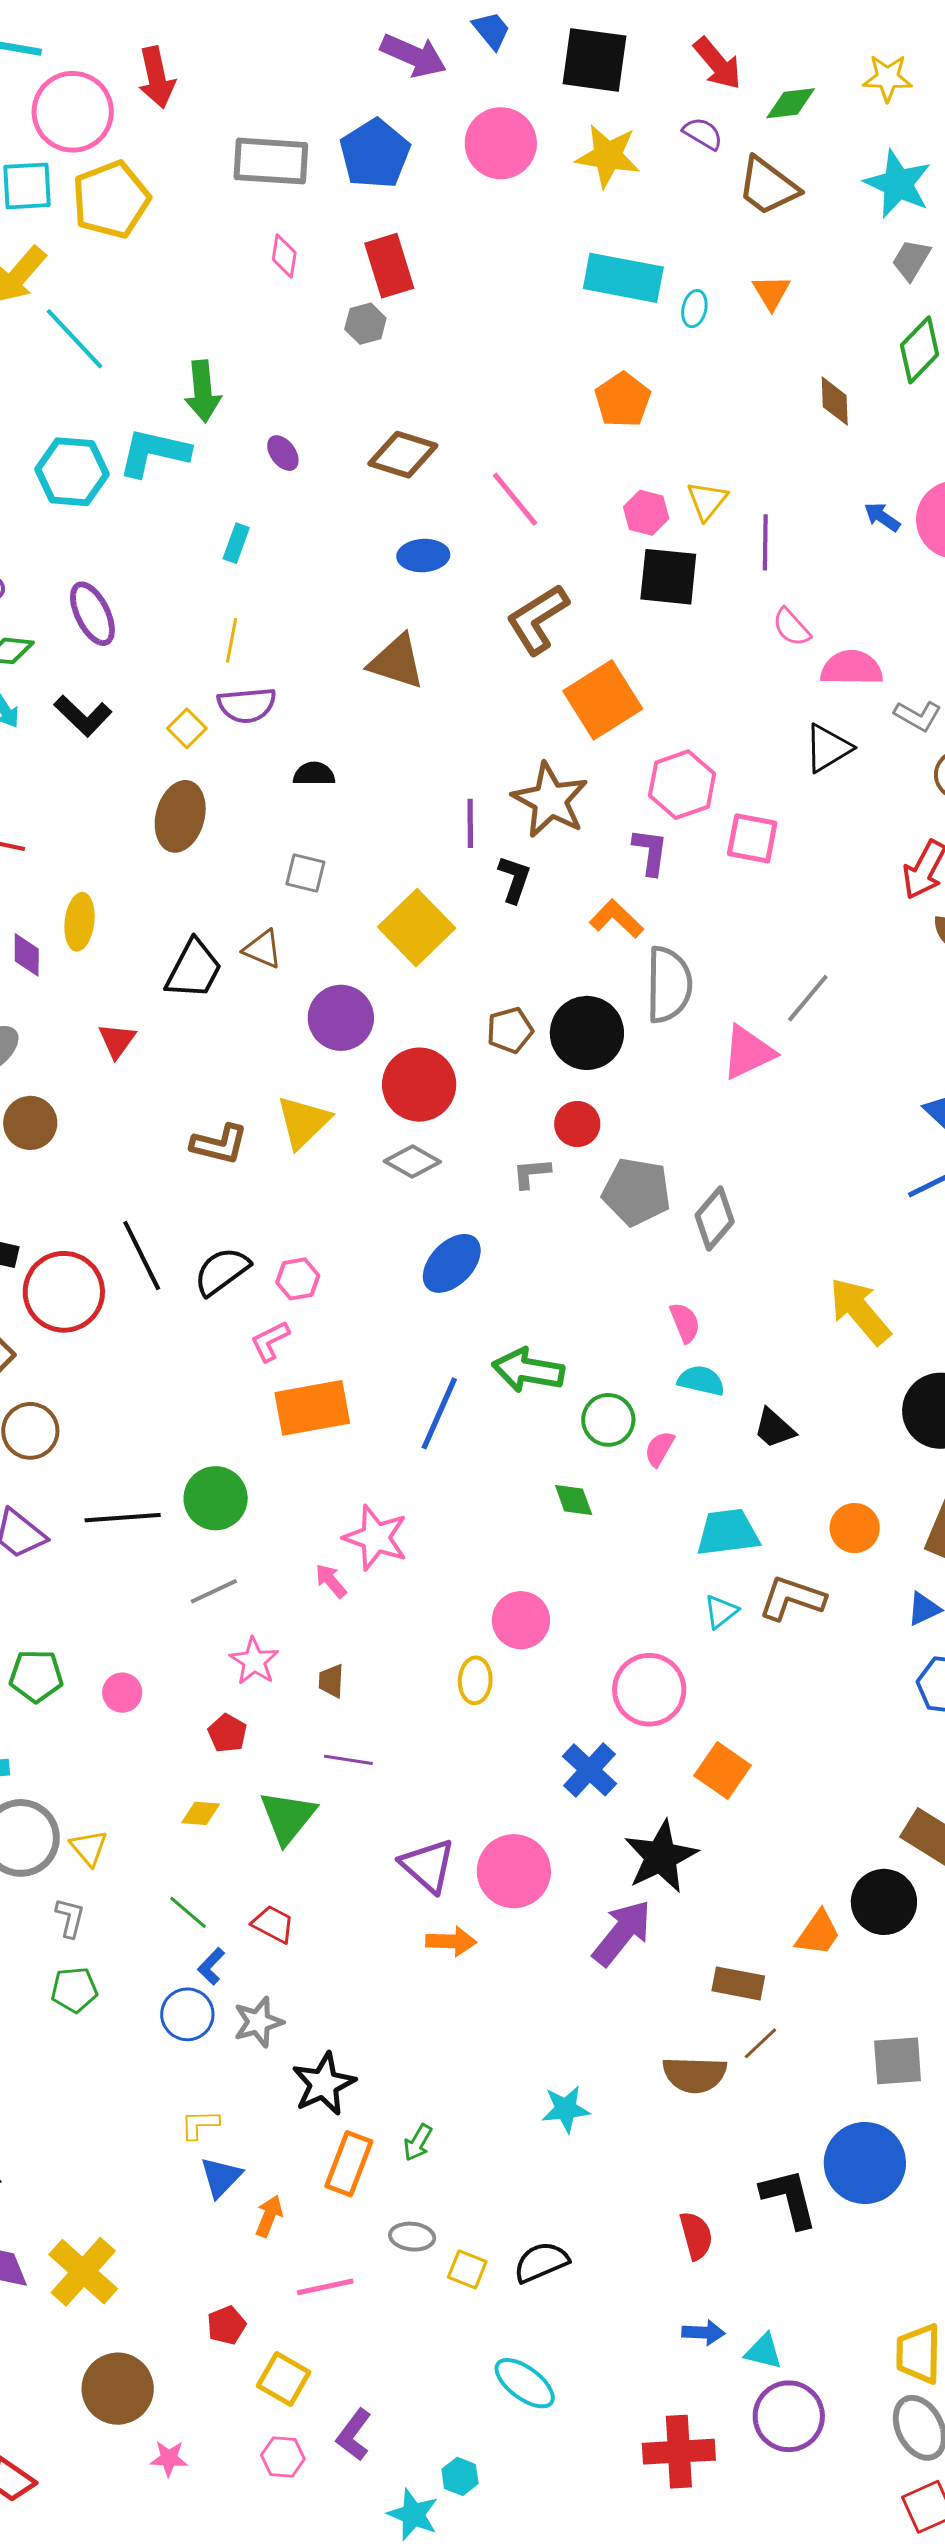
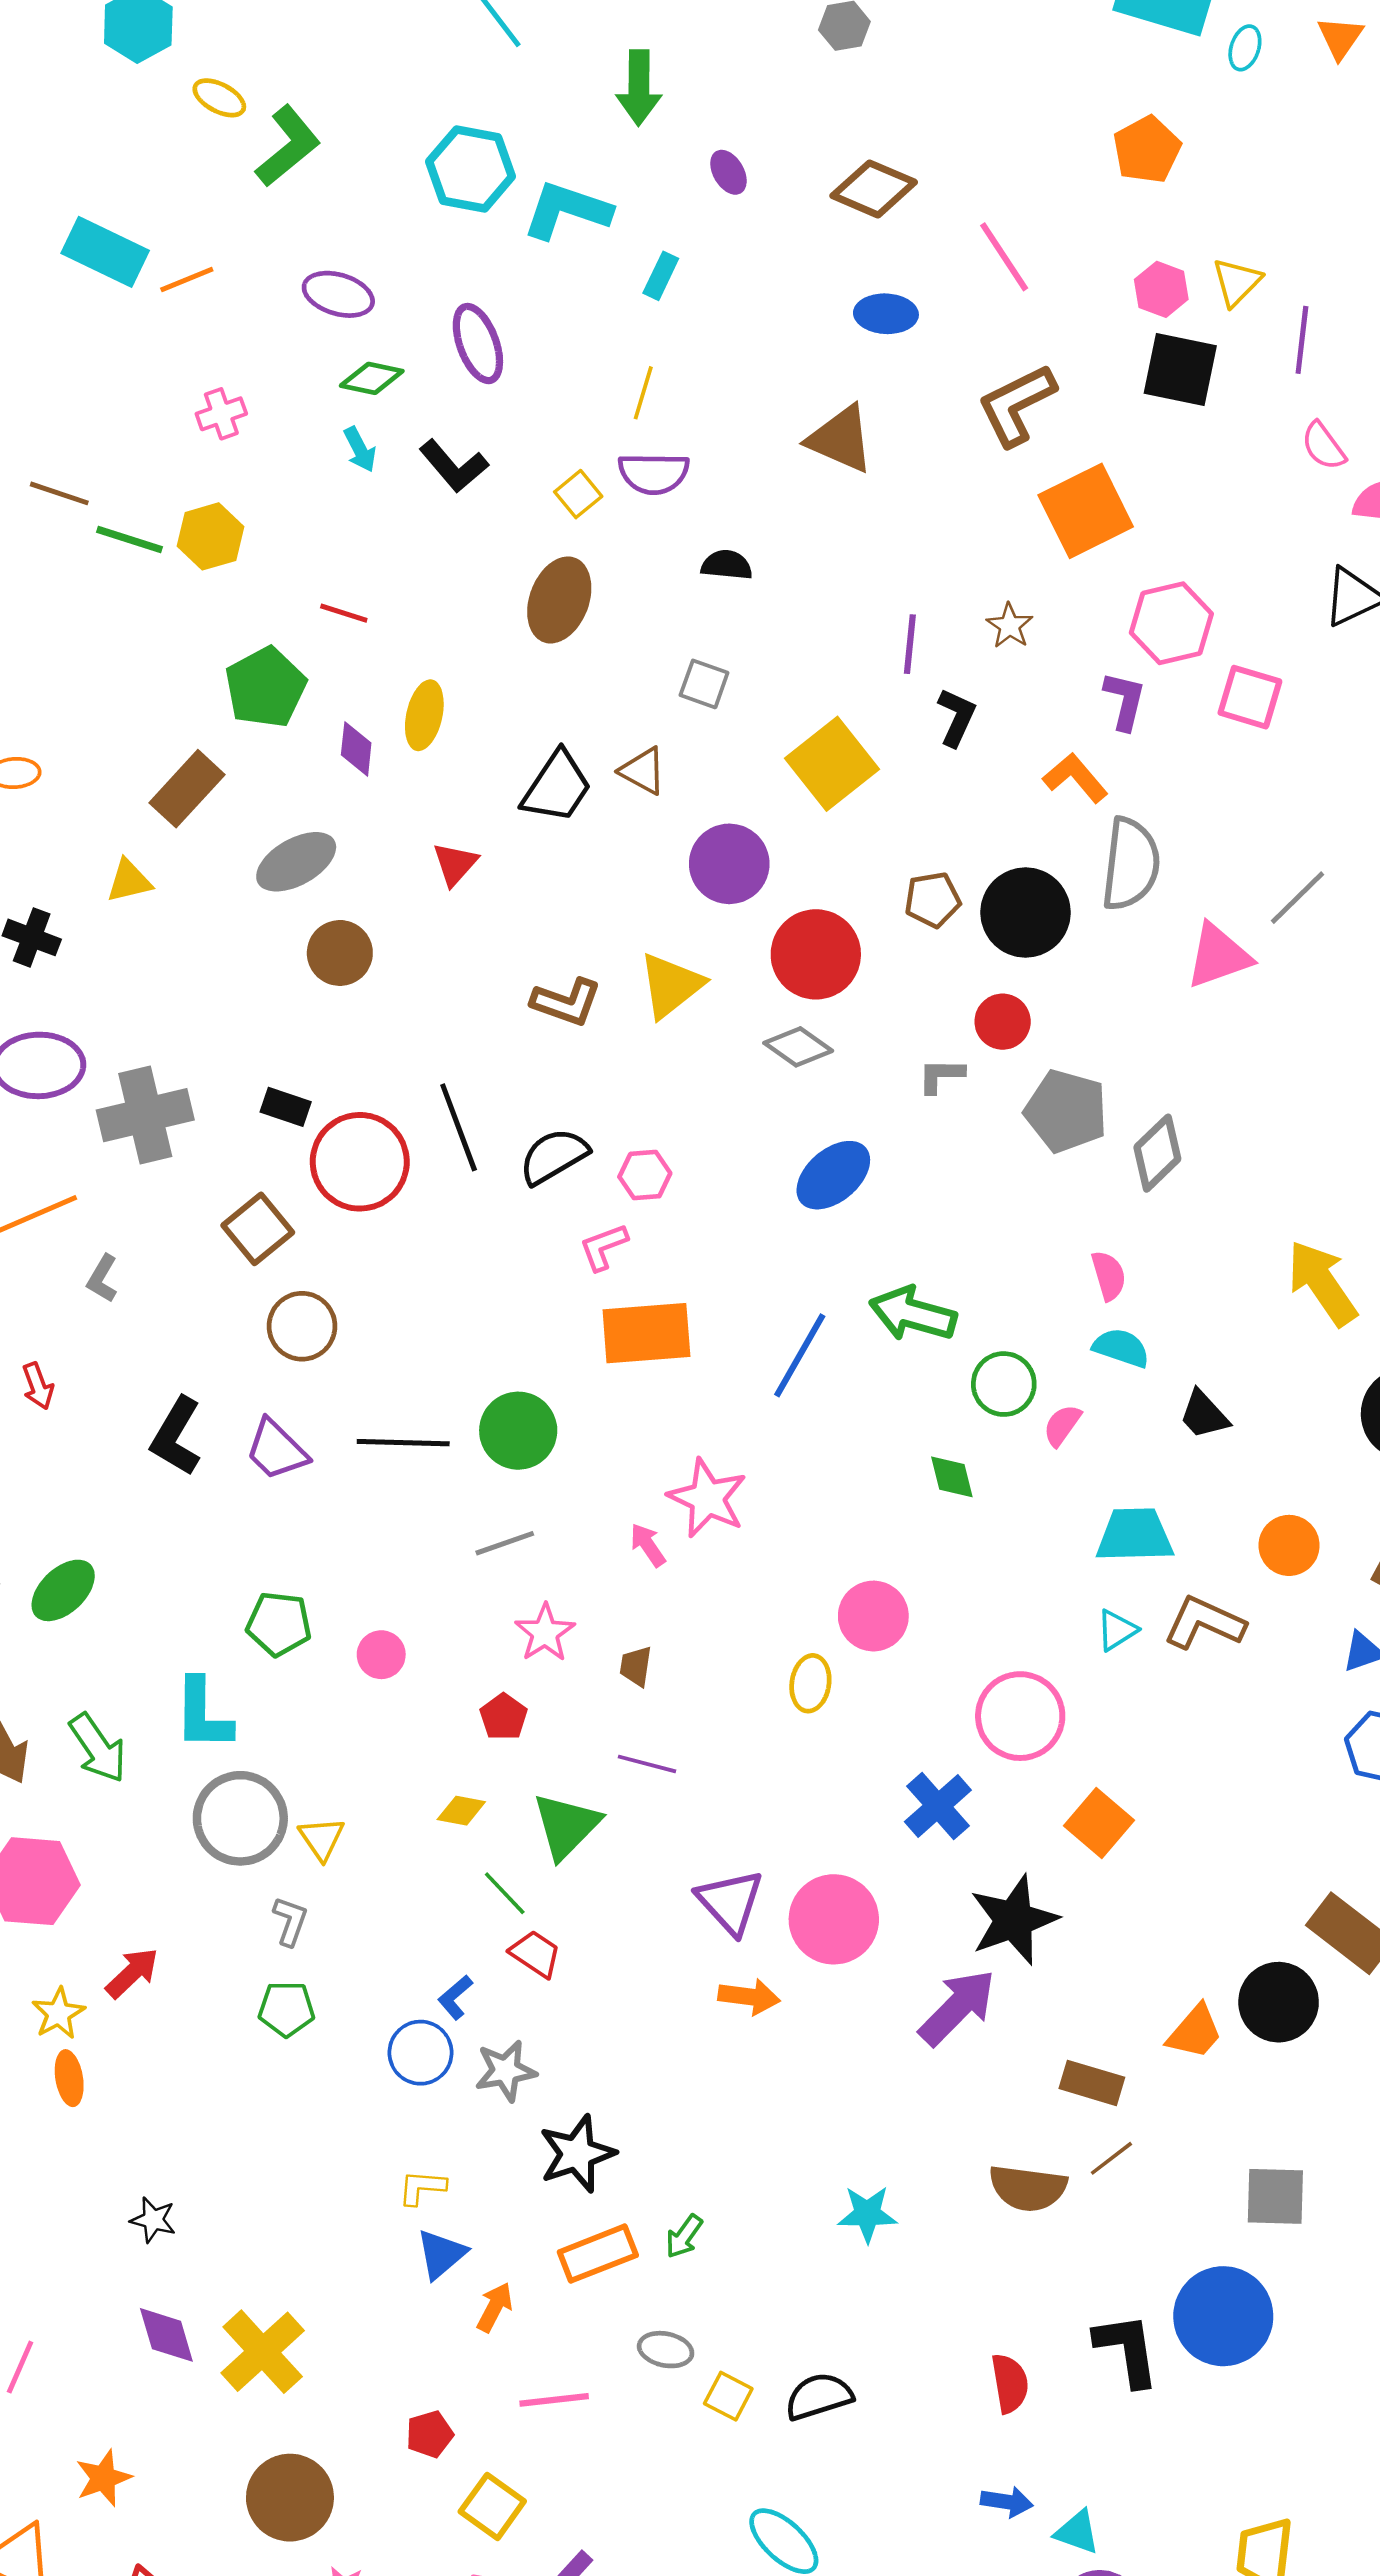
cyan L-shape: (154, 452) -> (567, 210), moved
brown star: (550, 800) -> (1010, 626), size x0.5
green line: (188, 1912) -> (505, 1893), moved
orange rectangle: (349, 2164) -> (598, 2254), turned 42

